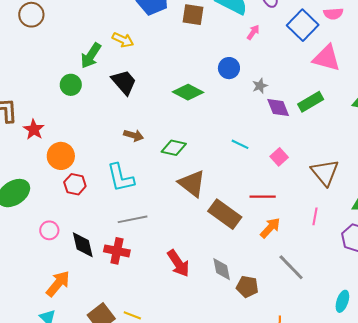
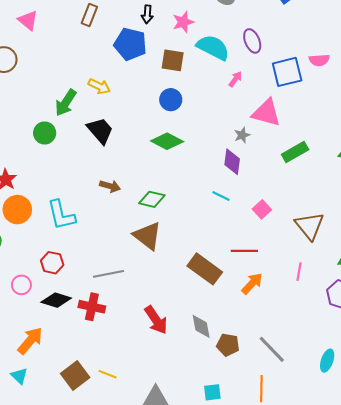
blue square: (303, 25) -> (287, 72), turned 32
pink triangle: (327, 58) -> (266, 113), moved
blue circle: (229, 68) -> (171, 100), moved
purple diamond: (278, 107) -> (232, 162), moved, turned 30
orange circle: (61, 156) -> (17, 210), moved
cyan L-shape: (121, 178) -> (61, 215), moved
red hexagon: (75, 184) -> (52, 263), moved
brown triangle: (192, 184) -> (147, 236), moved
black diamond: (83, 245) -> (56, 300), turned -60
gray line: (291, 267) -> (272, 349), moved

